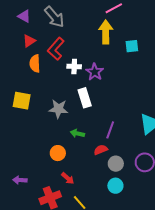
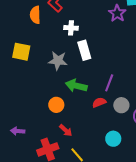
white cross: (74, 66) -> (71, 28), moved
purple star: (95, 72) -> (117, 13), moved
green arrow: (77, 133) -> (76, 86), size x1.5
gray circle: (116, 164) -> (121, 105), moved

